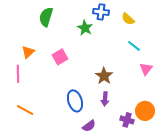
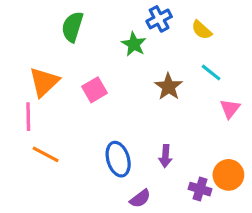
blue cross: (101, 12) -> (159, 19), turned -35
orange triangle: (28, 52) -> (44, 82), size x1.5
brown star: (104, 76) -> (169, 87), moved
orange line: (25, 110) -> (46, 154), moved

